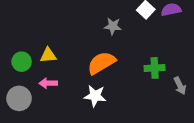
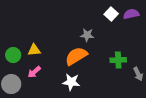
gray star: (113, 26) -> (87, 35), moved
pink arrow: (48, 83) -> (34, 72), turned -40

